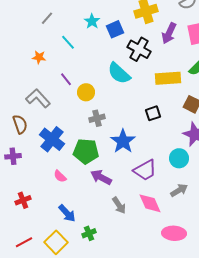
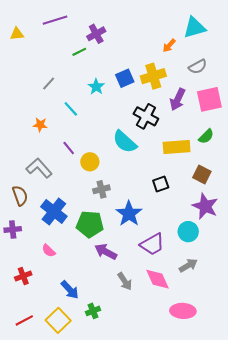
blue square: (115, 29) -> (125, 78), moved
pink semicircle: (60, 176) -> (49, 251), moved

